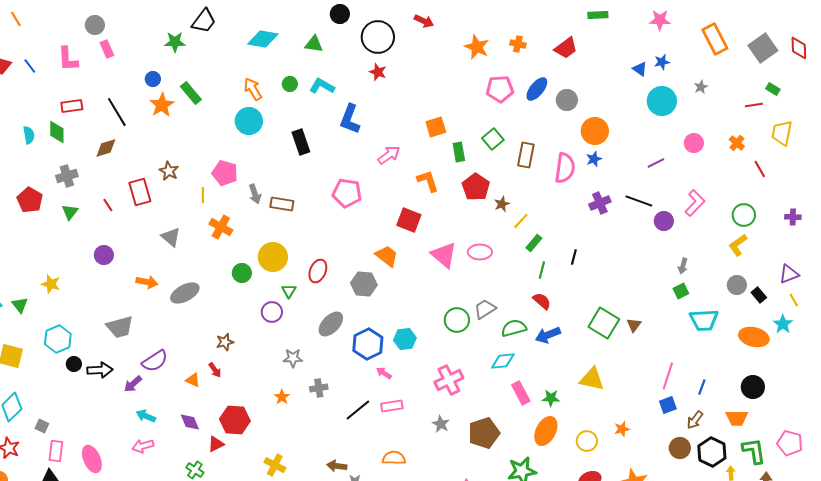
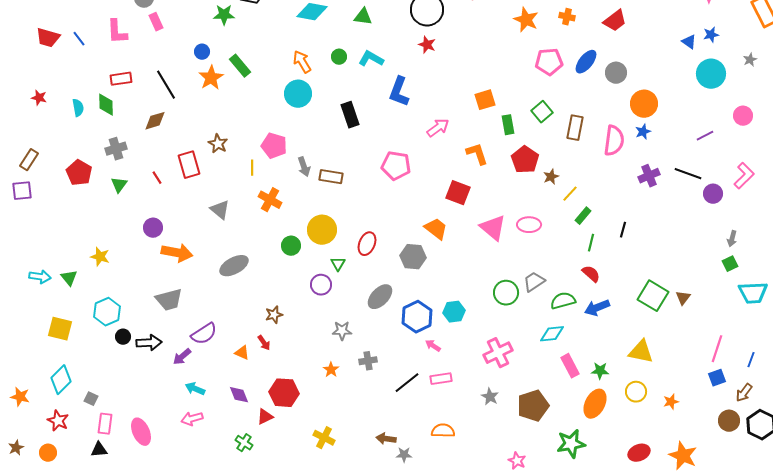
orange arrow: (147, 282) -> (177, 253), moved, size x1.4
yellow circle: (587, 441) -> (636, 392), moved

